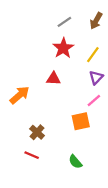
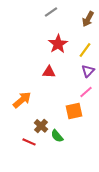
gray line: (64, 22) -> (51, 12), moved
orange arrow: (20, 95) -> (22, 100), moved
brown cross: (37, 132) -> (41, 126), moved
green semicircle: (75, 162) -> (57, 136), moved

